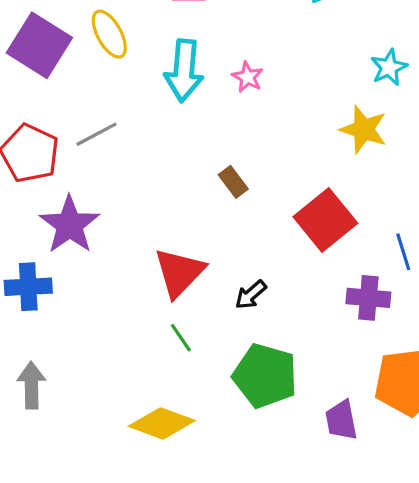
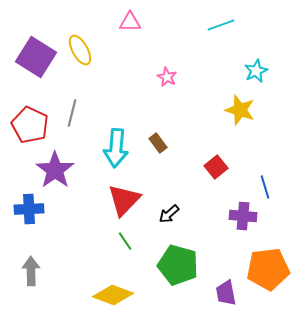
cyan arrow: (184, 71) -> (116, 148), moved
gray line: (97, 134) -> (72, 113), turned -48
red square: (325, 220) -> (216, 167), size x0.6

